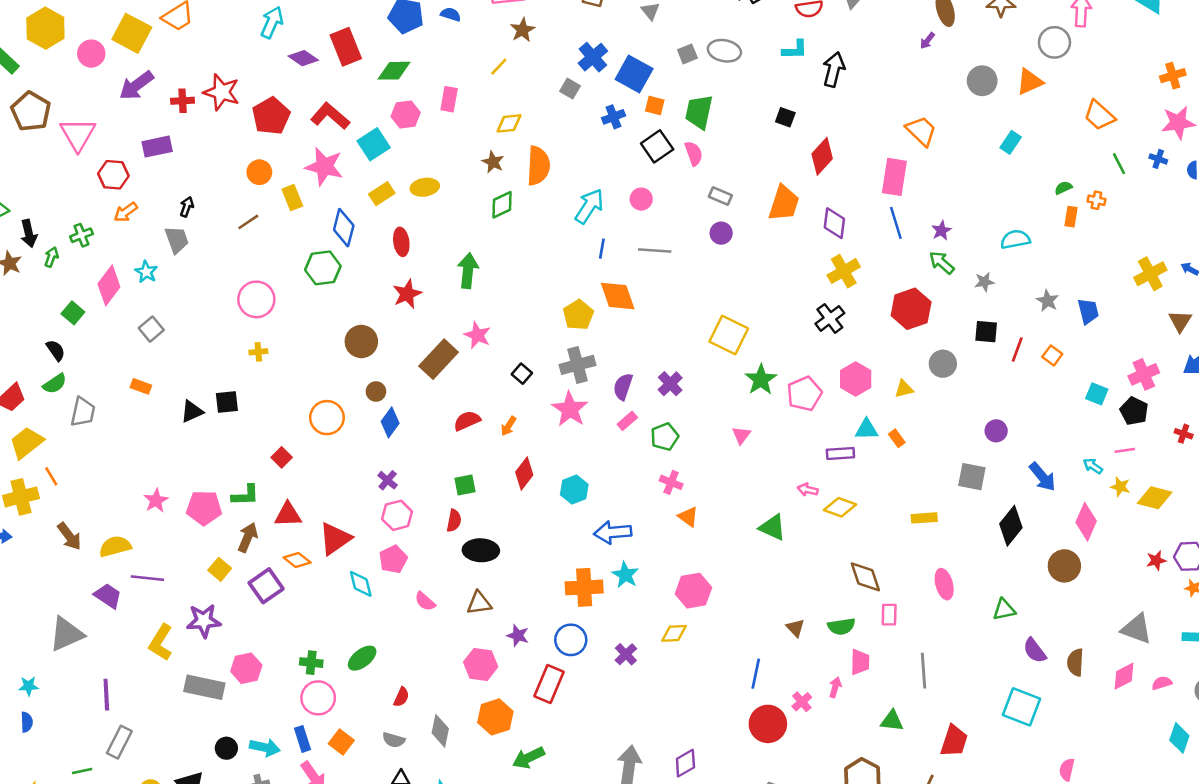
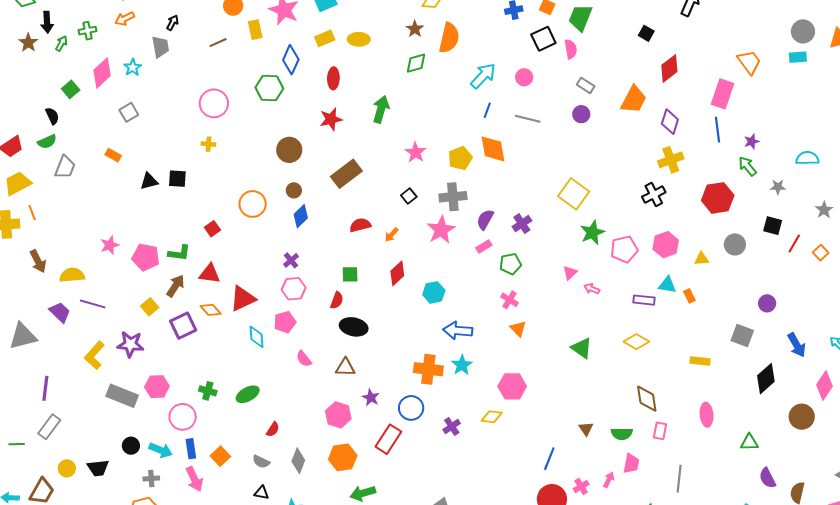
cyan rectangle: (1011, 142) -> (798, 57), moved, turned 42
pink star: (477, 335) -> (415, 152), moved
pink arrow: (808, 490) -> (592, 289), moved
pink circle: (318, 698) -> (183, 417), moved

